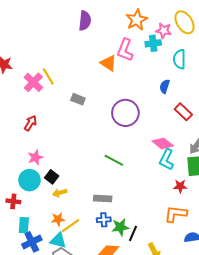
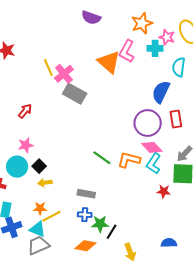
purple semicircle: (85, 21) -> (91, 18), turned 96
orange triangle: (108, 63) -> (109, 62), size x1.4
pink cross: (33, 82) -> (64, 74), moved
blue semicircle: (165, 86) -> (161, 92), size x1.6
gray rectangle: (78, 99) -> (75, 94), size x1.6
red rectangle: (183, 112) -> (176, 119), turned 30
purple circle: (125, 113) -> (148, 123), moved
orange L-shape: (176, 214) -> (129, 160), moved

